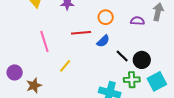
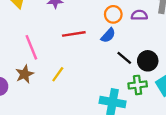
orange circle: (106, 17) -> (113, 14), moved
blue semicircle: (103, 41) -> (108, 35), moved
brown star: (34, 85) -> (25, 74), moved

